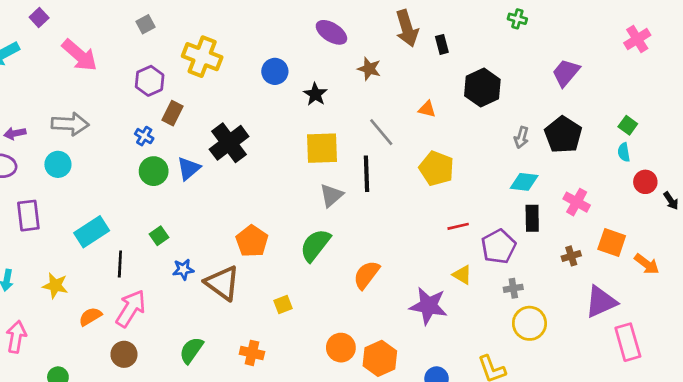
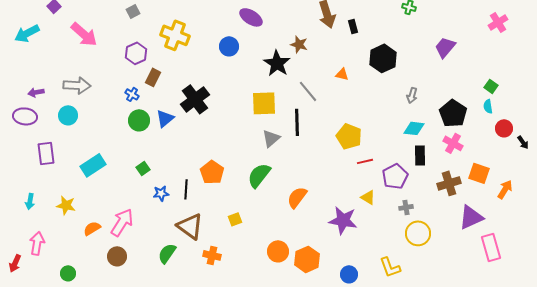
purple ellipse: (331, 32) -> (251, 17), moved
black star: (315, 94) -> (277, 63), moved, size x1.5
black pentagon: (563, 135) -> (453, 113), moved
yellow pentagon: (437, 168) -> (349, 136), moved
brown cross: (571, 256) -> (449, 183), size x1.6
black line: (120, 264) -> (186, 189), moved
orange arrow: (647, 264) -> (505, 189), turned -96
brown triangle: (222, 283) -> (190, 226), moved

